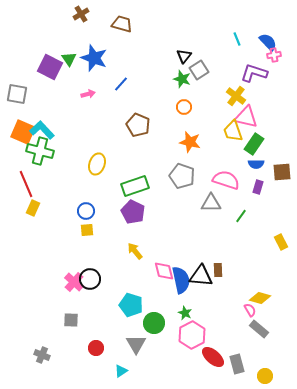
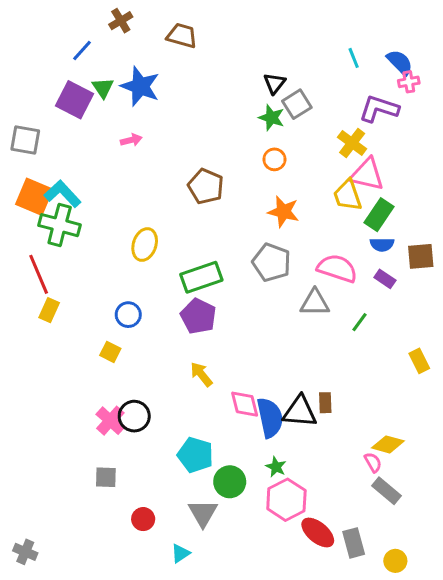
blue line: (121, 84) -> (82, 50), moved
purple rectangle: (258, 187) -> (385, 279), turned -72
yellow square: (87, 230) -> (110, 352), moved, turned 32
gray cross: (42, 355) -> (25, 552), moved

